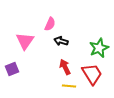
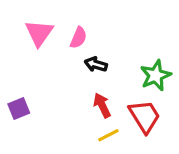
pink triangle: (25, 41) -> (39, 33), moved
yellow line: (69, 86) -> (108, 135), turned -32

